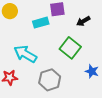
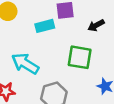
green square: (70, 48) -> (80, 57), turned -30

